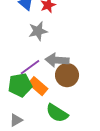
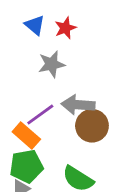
green pentagon: (20, 85) -> (26, 166), moved
orange rectangle: (38, 86) -> (26, 136), moved

